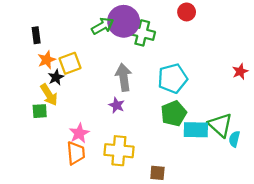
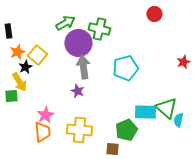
red circle: (187, 12) -> (154, 14), moved
purple circle: (124, 21) -> (78, 43), moved
yellow square: (70, 63) -> (37, 55), turned -30
green pentagon: (174, 113) -> (126, 130), moved

